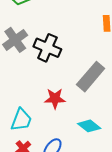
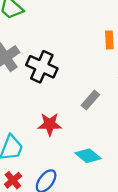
gray rectangle: (91, 77) -> (90, 100), size x0.6

